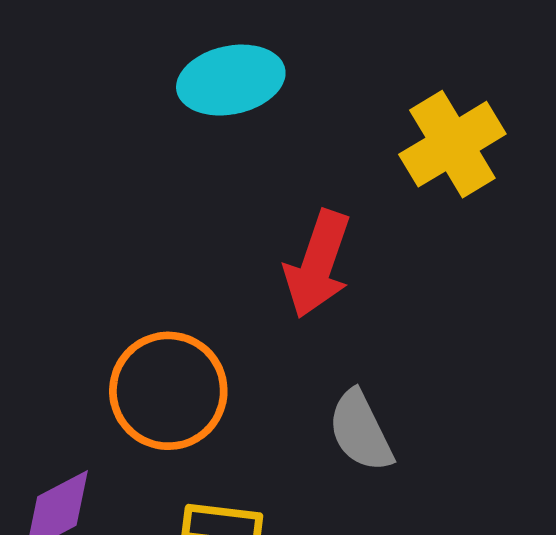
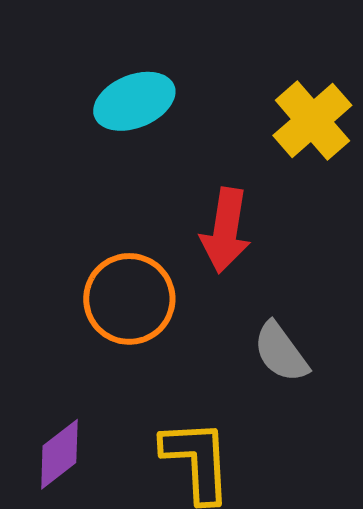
orange circle: (168, 391) -> (129, 299), moved

